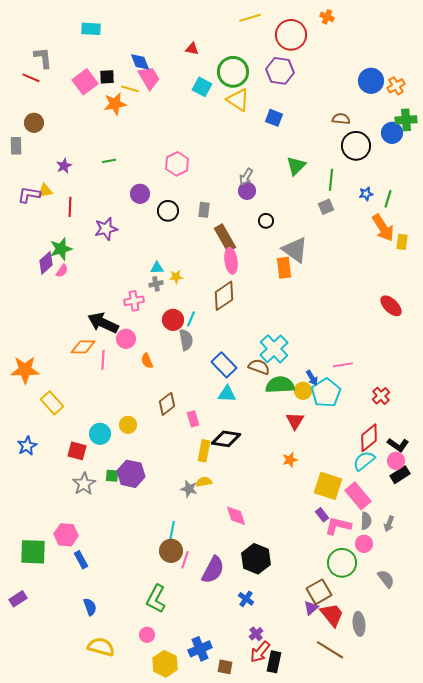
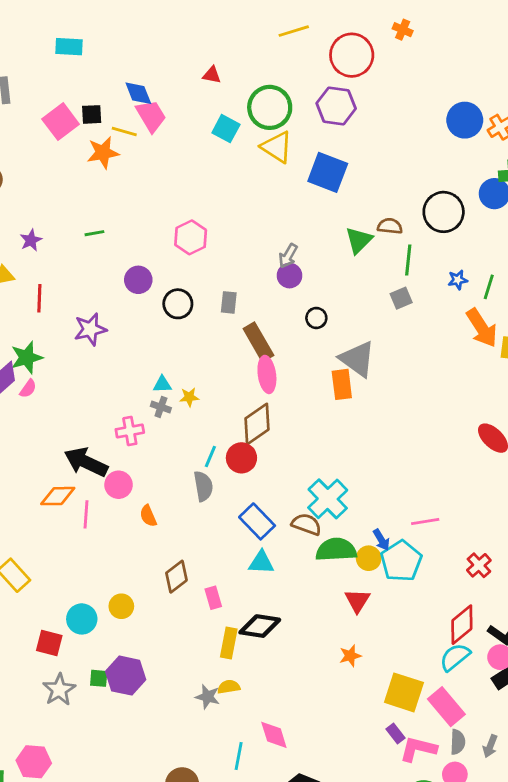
blue square: (274, 118) -> (328, 172), size x1.6
brown semicircle: (341, 119) -> (390, 226), moved
gray cross: (156, 284) -> (161, 407), turned 32
red circle: (173, 320) -> (241, 458), moved
cyan line: (172, 531) -> (239, 756), moved

